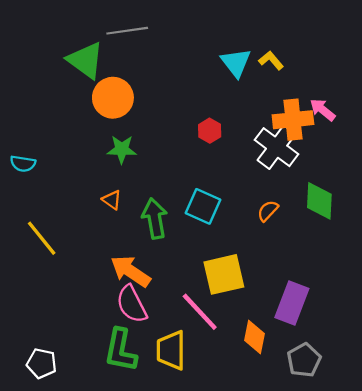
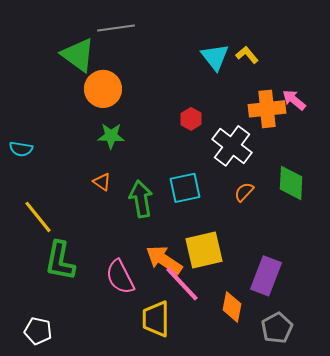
white cross: (277, 147) -> (232, 146), moved
cyan square: (203, 206) -> (185, 188), turned -36
orange arrow: (130, 271) -> (164, 260), moved
green L-shape: (121, 350) -> (60, 261), moved

